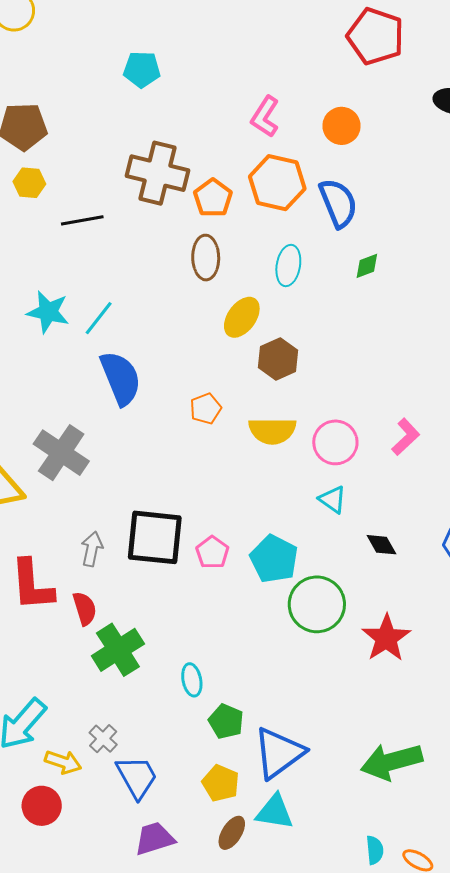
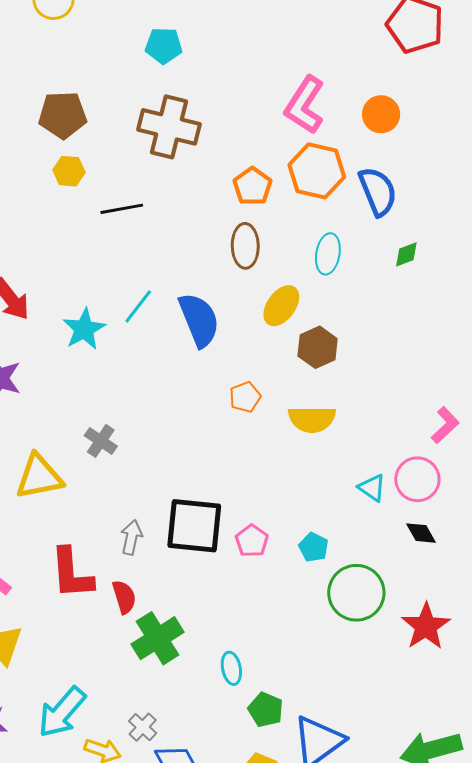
cyan pentagon: (142, 69) -> (164, 46), moved
pink L-shape: (265, 117) -> (305, 105), size x1.4
brown cross: (157, 173) -> (169, 127), moved
cyan star: (48, 312) -> (84, 329), moved, turned 30
blue semicircle: (121, 378) -> (199, 320), moved
pink circle: (335, 442) -> (417, 479), moved
gray cross: (61, 453) -> (101, 441), size x0.6
cyan pentagon: (274, 559) -> (314, 547), size x0.6

